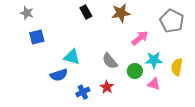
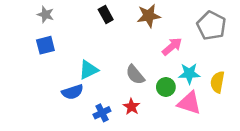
gray star: (27, 13) -> (45, 15), moved
cyan triangle: (72, 57) -> (88, 70), turned -42
pink triangle: (154, 84) -> (189, 103), size x1.5

